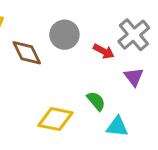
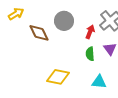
red arrow: (104, 51) -> (90, 32), turned -96
green semicircle: (96, 101) -> (90, 54), moved, turned -144

